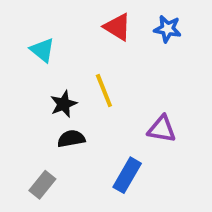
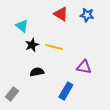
yellow line: (104, 90) -> (54, 47), turned -54
black star: (64, 104) -> (32, 45), moved
gray rectangle: (42, 185) -> (12, 94), moved

